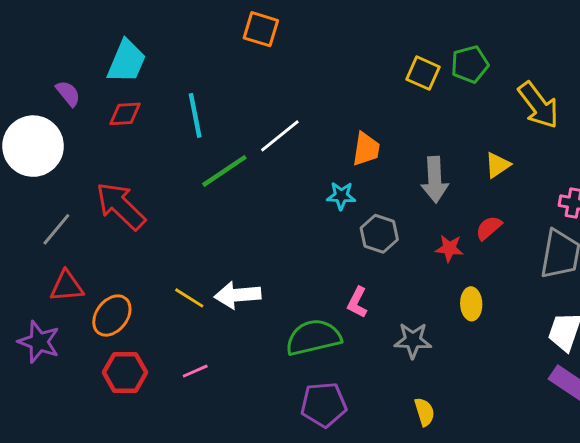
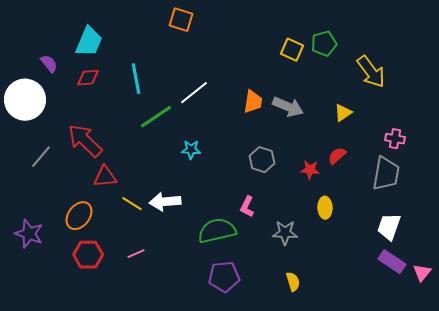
gray arrow: (435, 180) -> (288, 107), moved, turned -64
cyan star: (341, 196) -> (191, 150), moved
red triangle: (67, 286) -> (105, 177), moved

